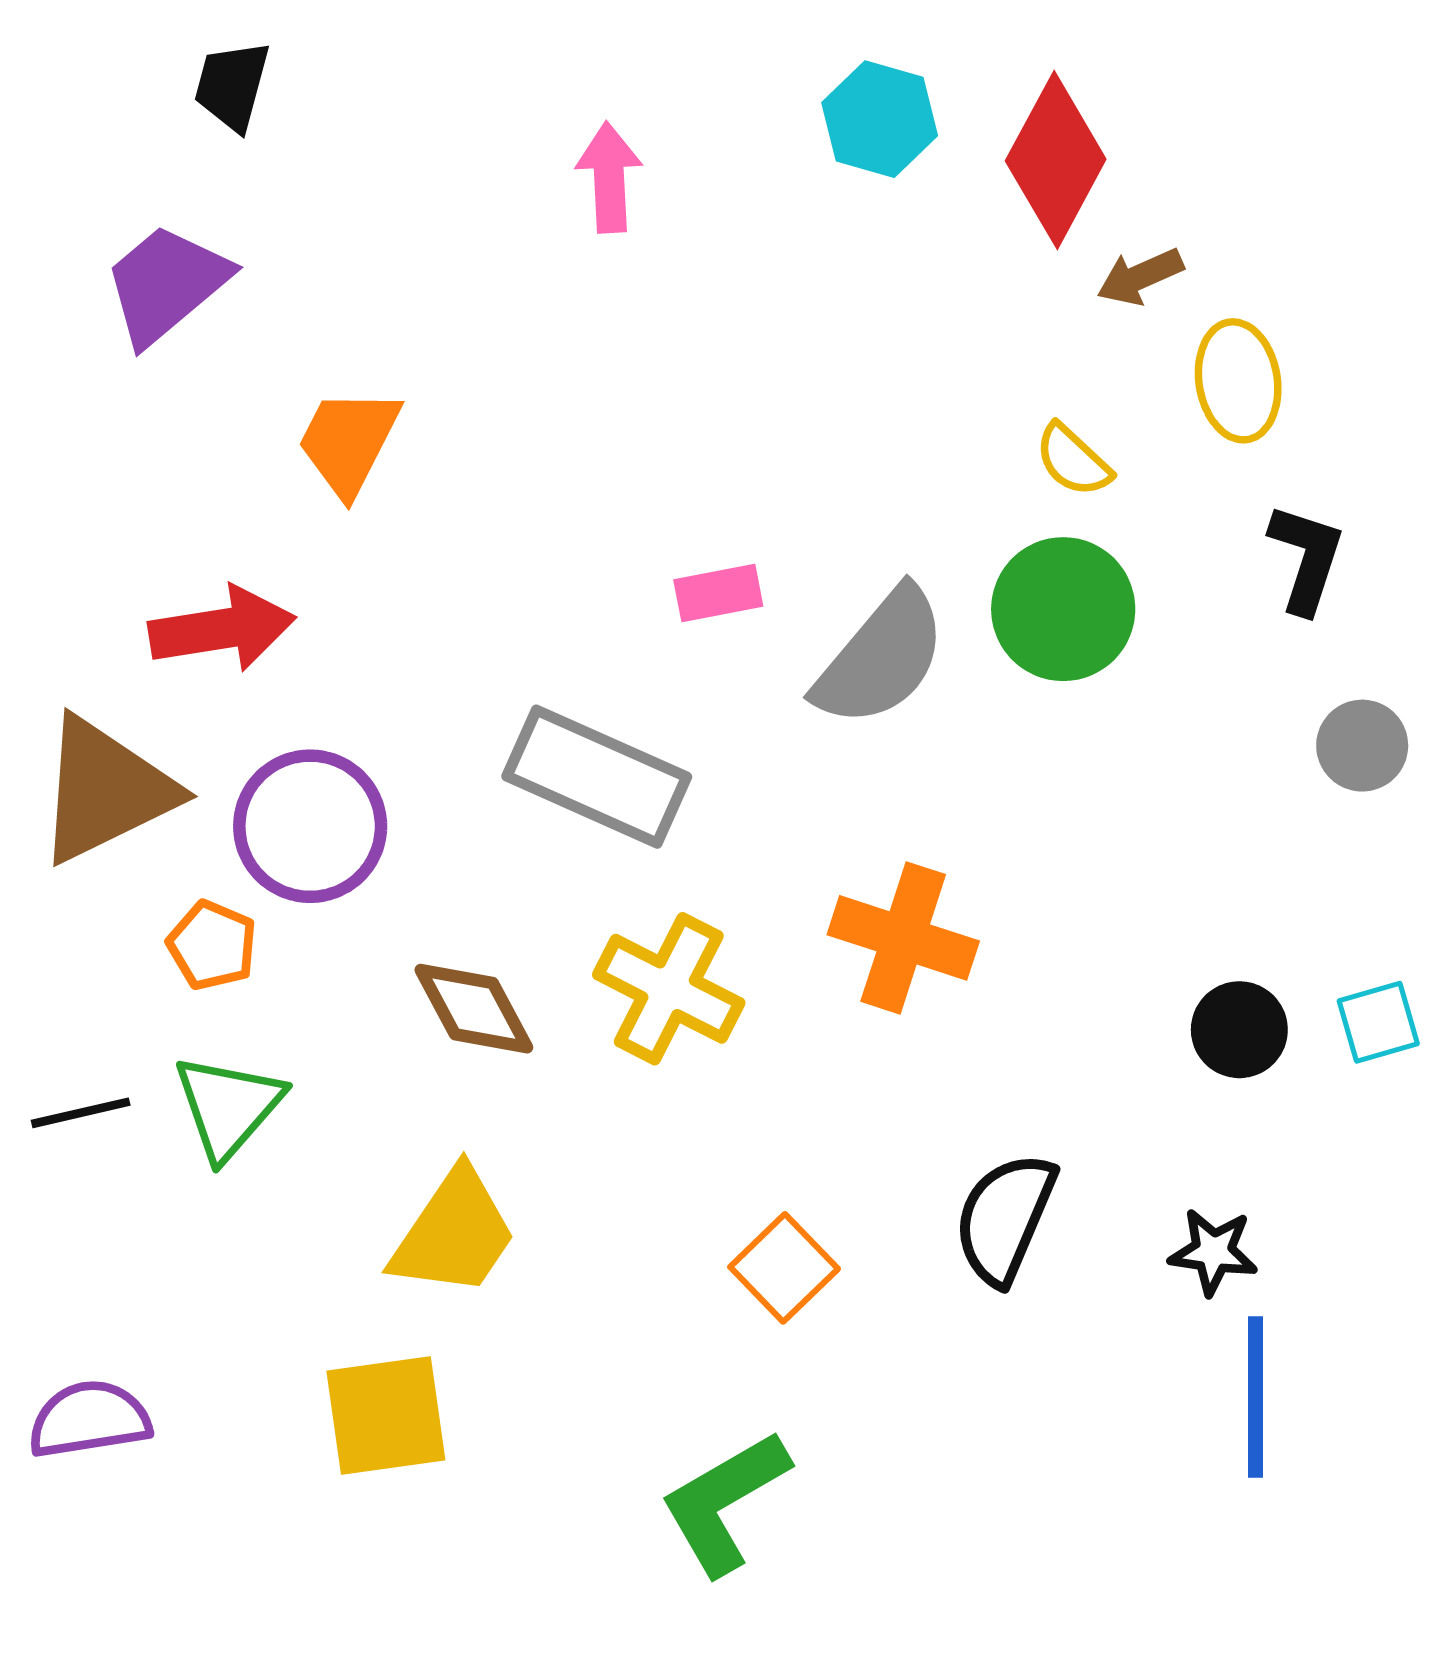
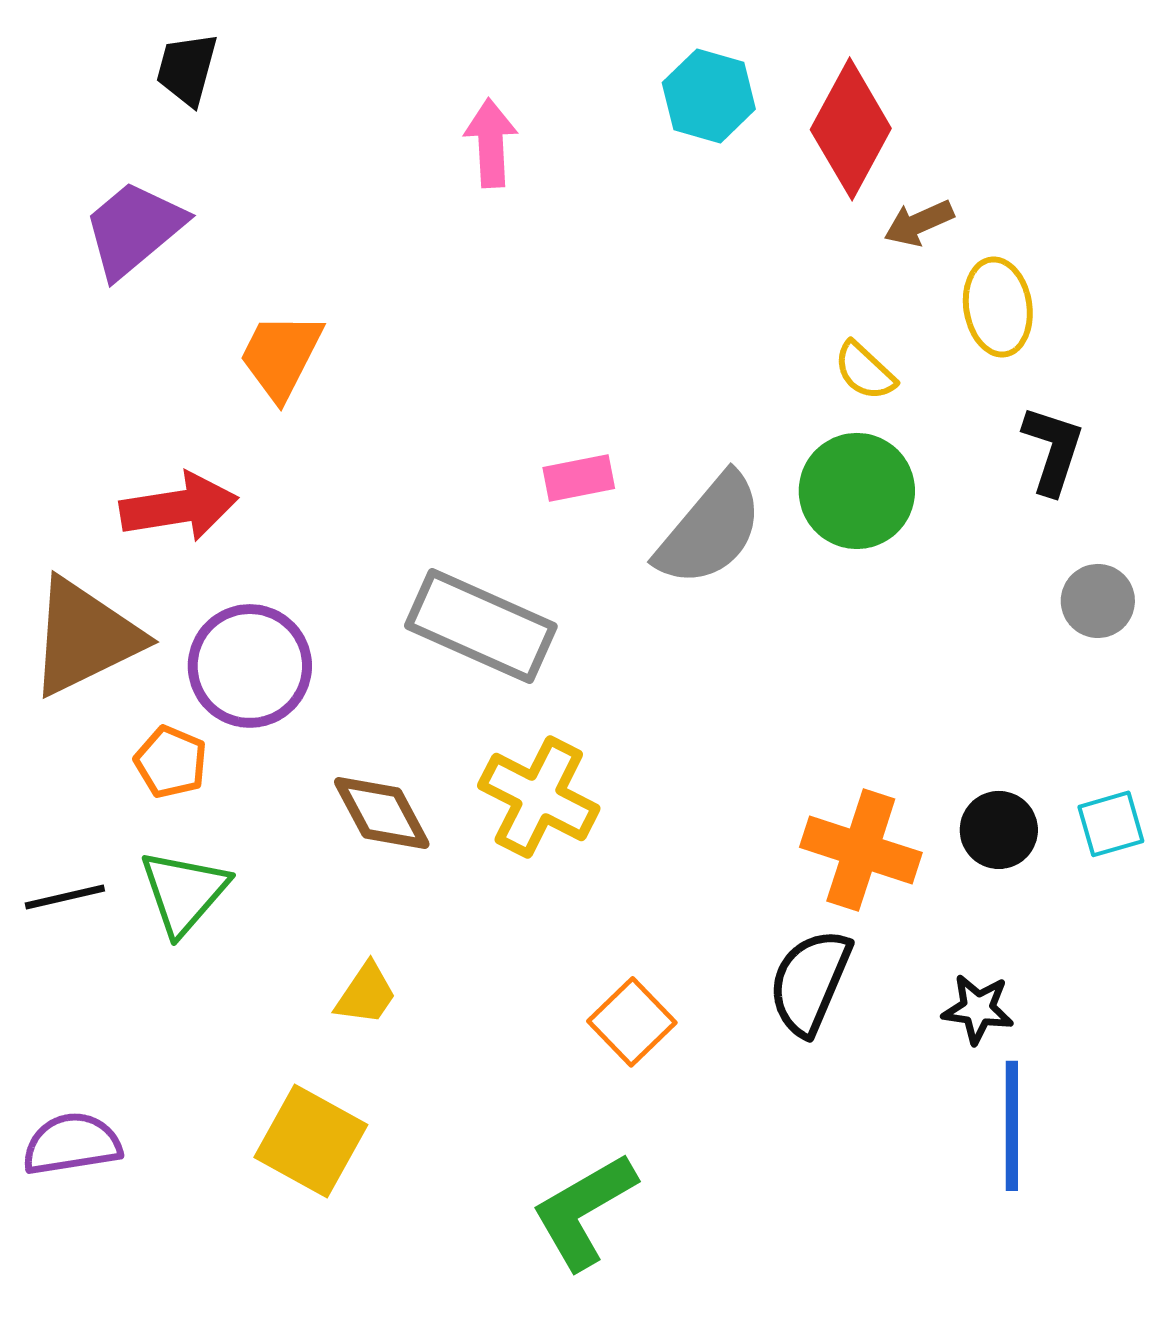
orange cross: (903, 938) -> (861, 850), moved
yellow trapezoid: (454, 1233) -> (366, 994), size x0.6
yellow square: (386, 1416) -> (311, 1141), turned 37

